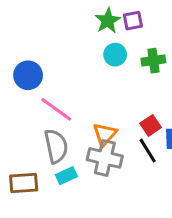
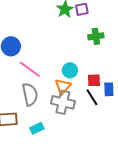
cyan circle: (115, 55) -> (70, 70), moved
red square: (151, 125) -> (94, 80), turned 32
cyan rectangle: (66, 176) -> (37, 128), moved

